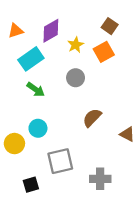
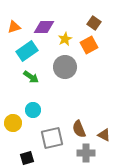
purple diamond: (51, 31) -> (44, 27), turned 30
gray circle: (76, 78) -> (65, 67), size x1.5
brown semicircle: (92, 118) -> (79, 129), moved, turned -66
brown triangle: (127, 134) -> (104, 135), moved

